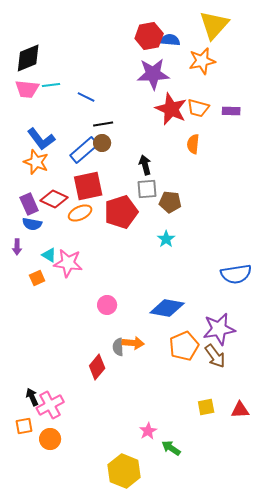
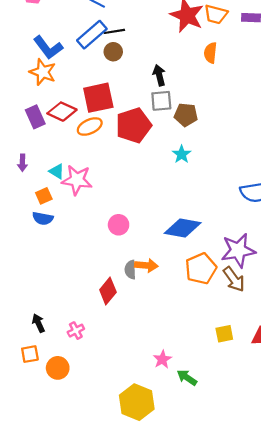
blue rectangle: (84, 150) -> (92, 35), moved
blue semicircle: (32, 224) -> (43, 218), moved
pink cross: (50, 405) -> (76, 331), moved, size x0.6

